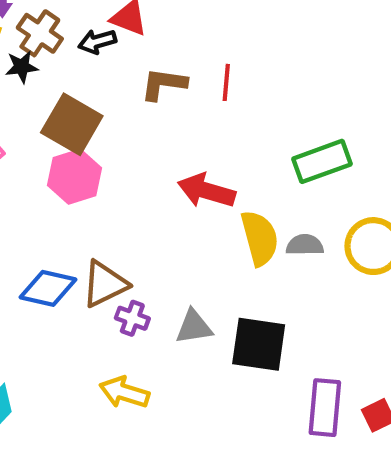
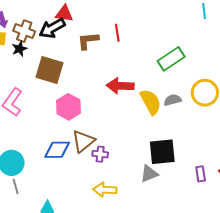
black arrow: (97, 42) -> (52, 28), size x1.5
pink hexagon: (75, 177) -> (69, 107), moved
gray triangle: (194, 327) -> (149, 174), moved
purple rectangle: (325, 408) -> (201, 174), size x0.6

